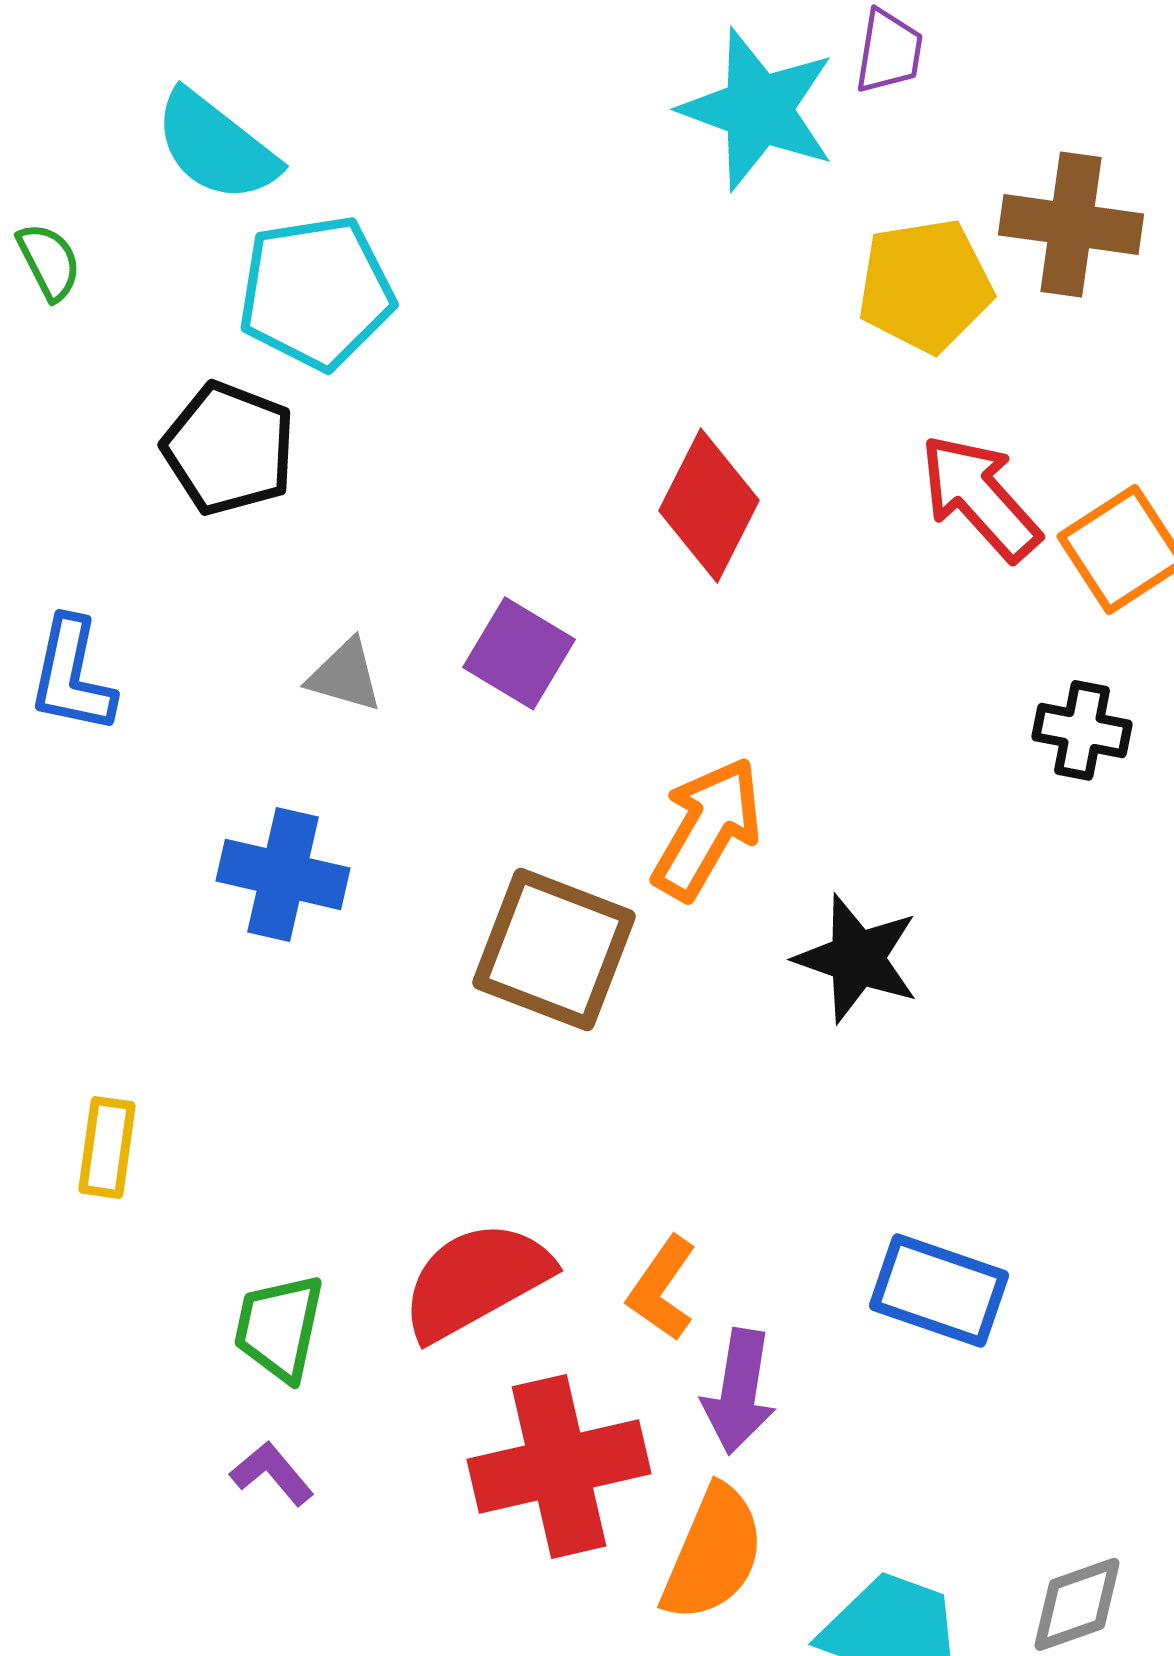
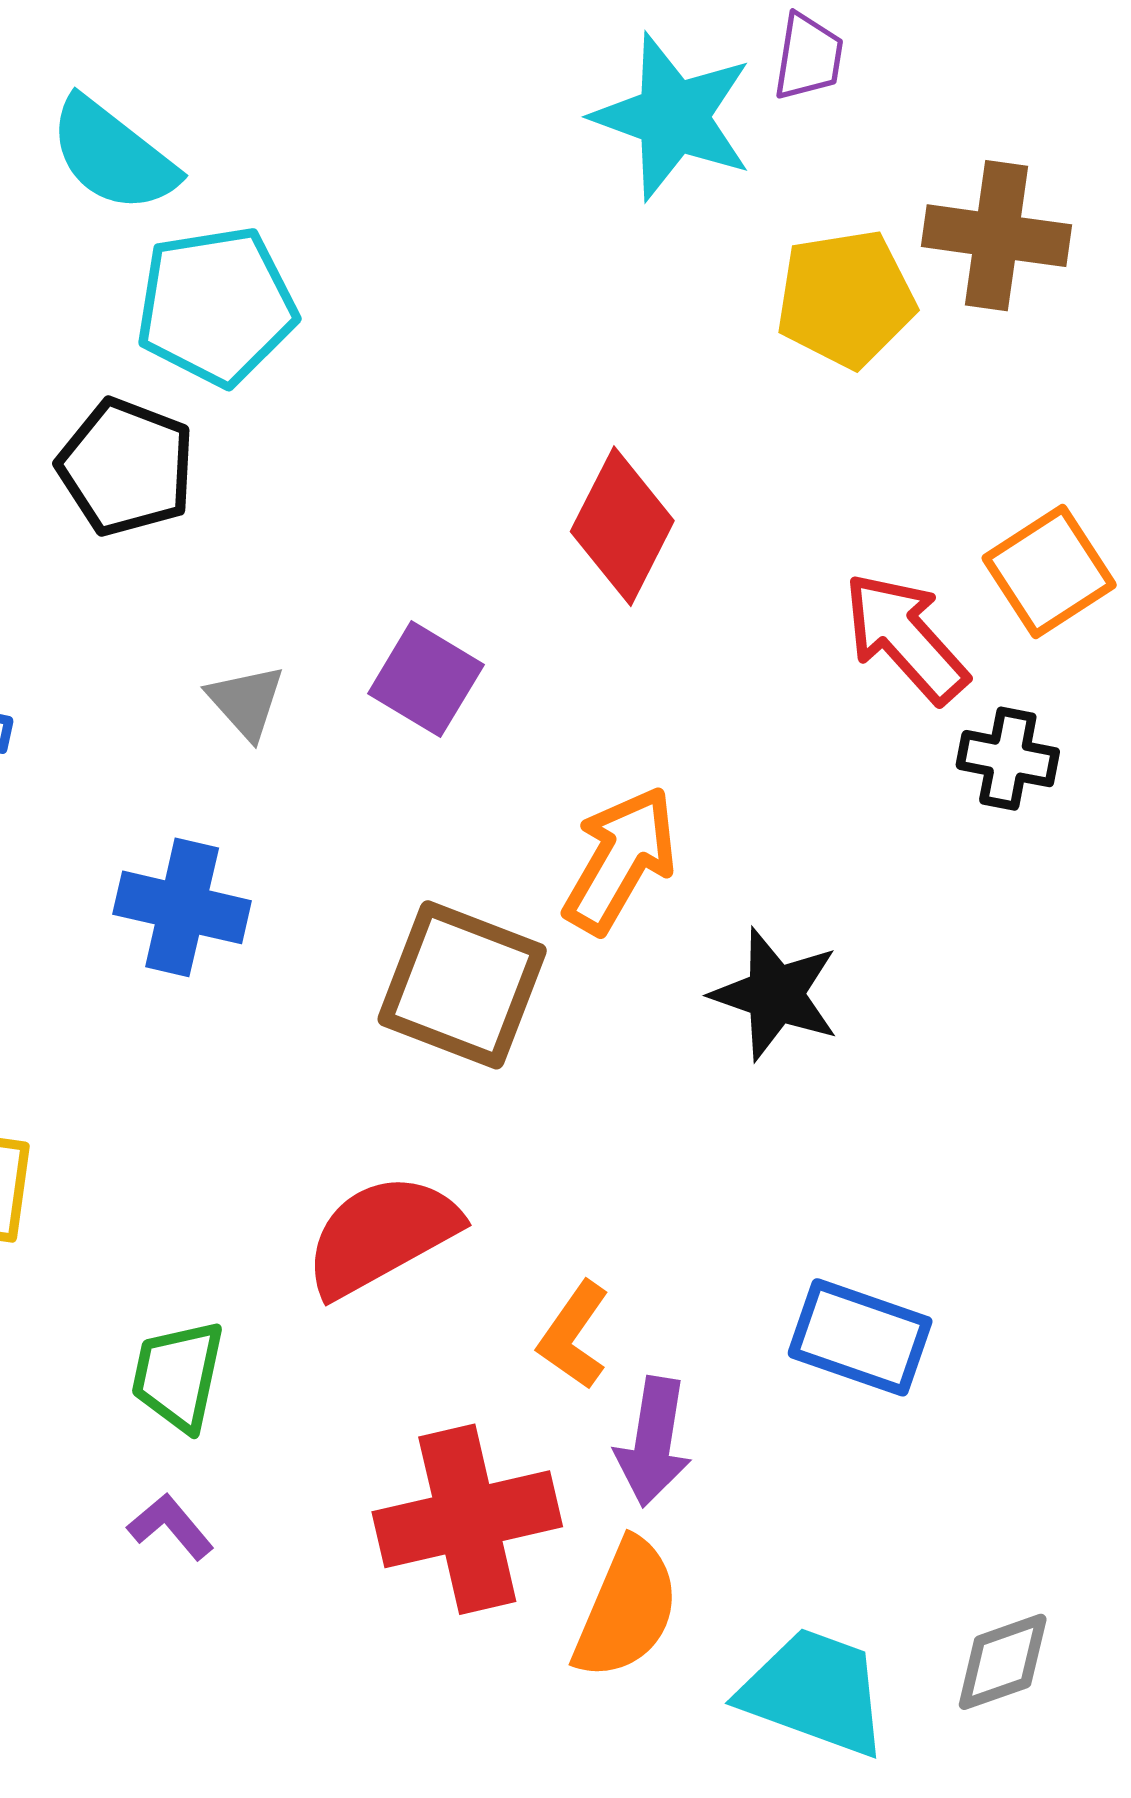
red arrow: (980, 497) -> (905, 638), moved
gray triangle: (345, 675) -> (246, 702), turned 32
red semicircle: (476, 1280) -> (382, 1235), moved

